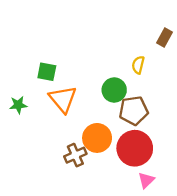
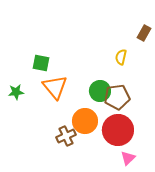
green circle: (114, 90) -> (100, 91), moved

